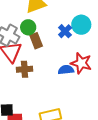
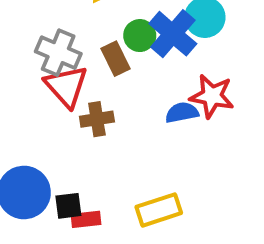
green circle: (28, 27) -> (140, 36), moved
blue cross: (65, 31) -> (173, 34), size x1.6

